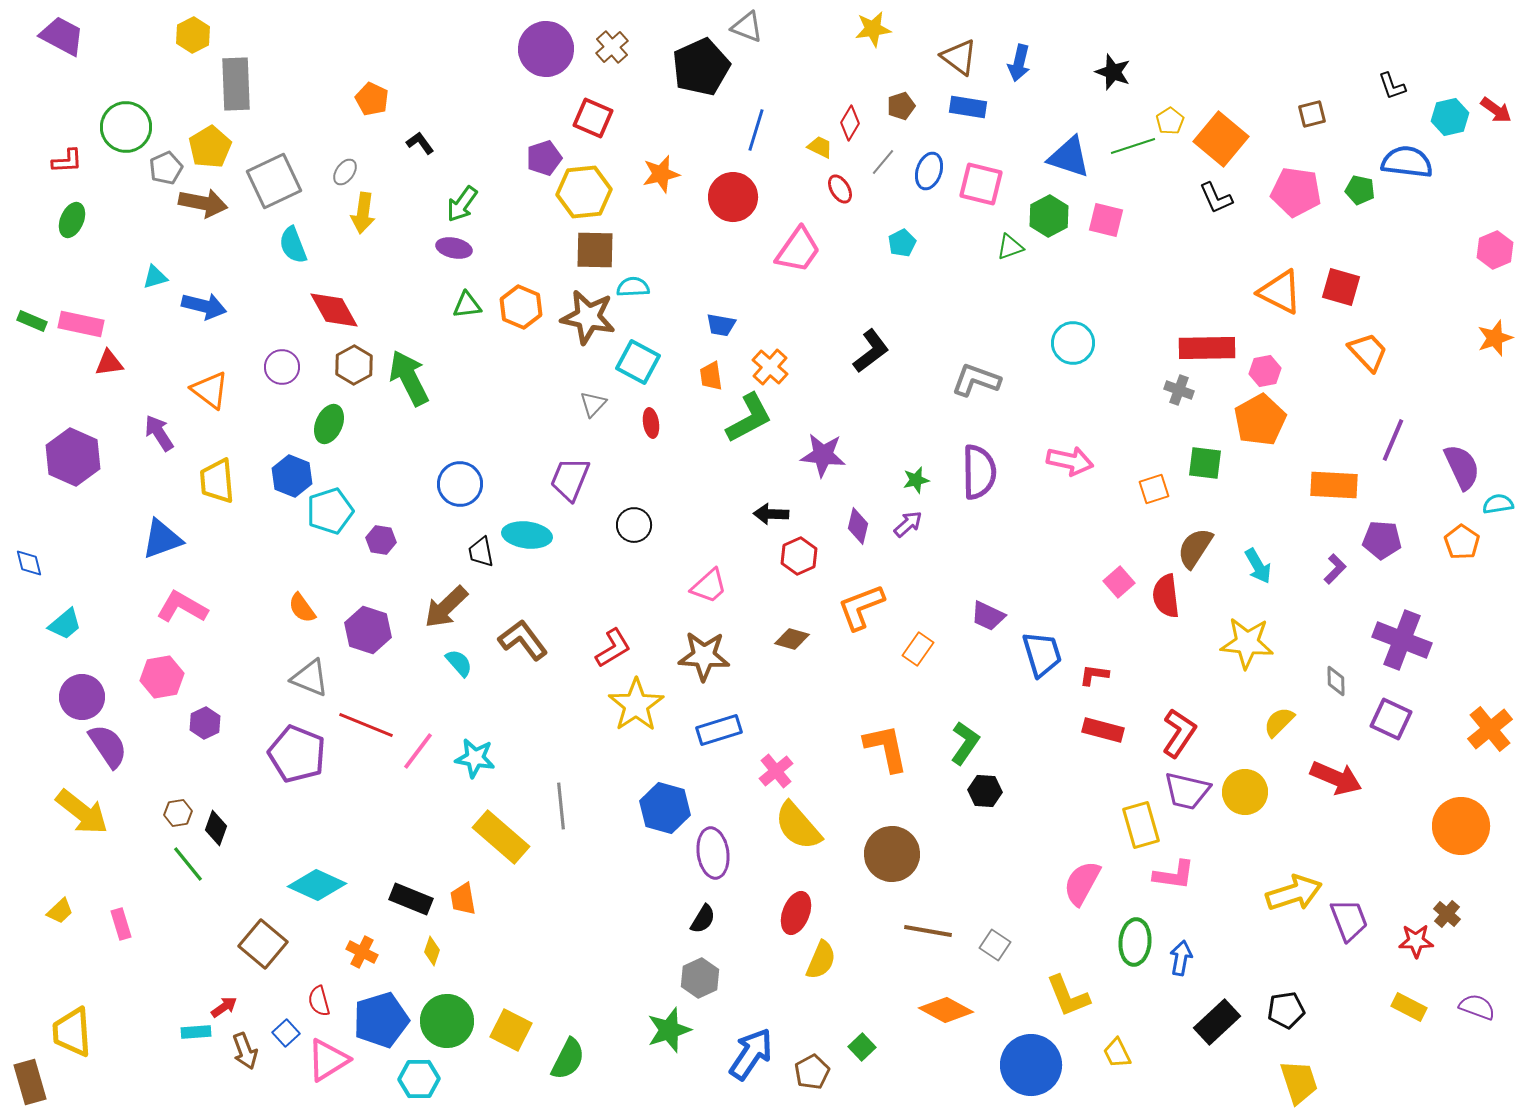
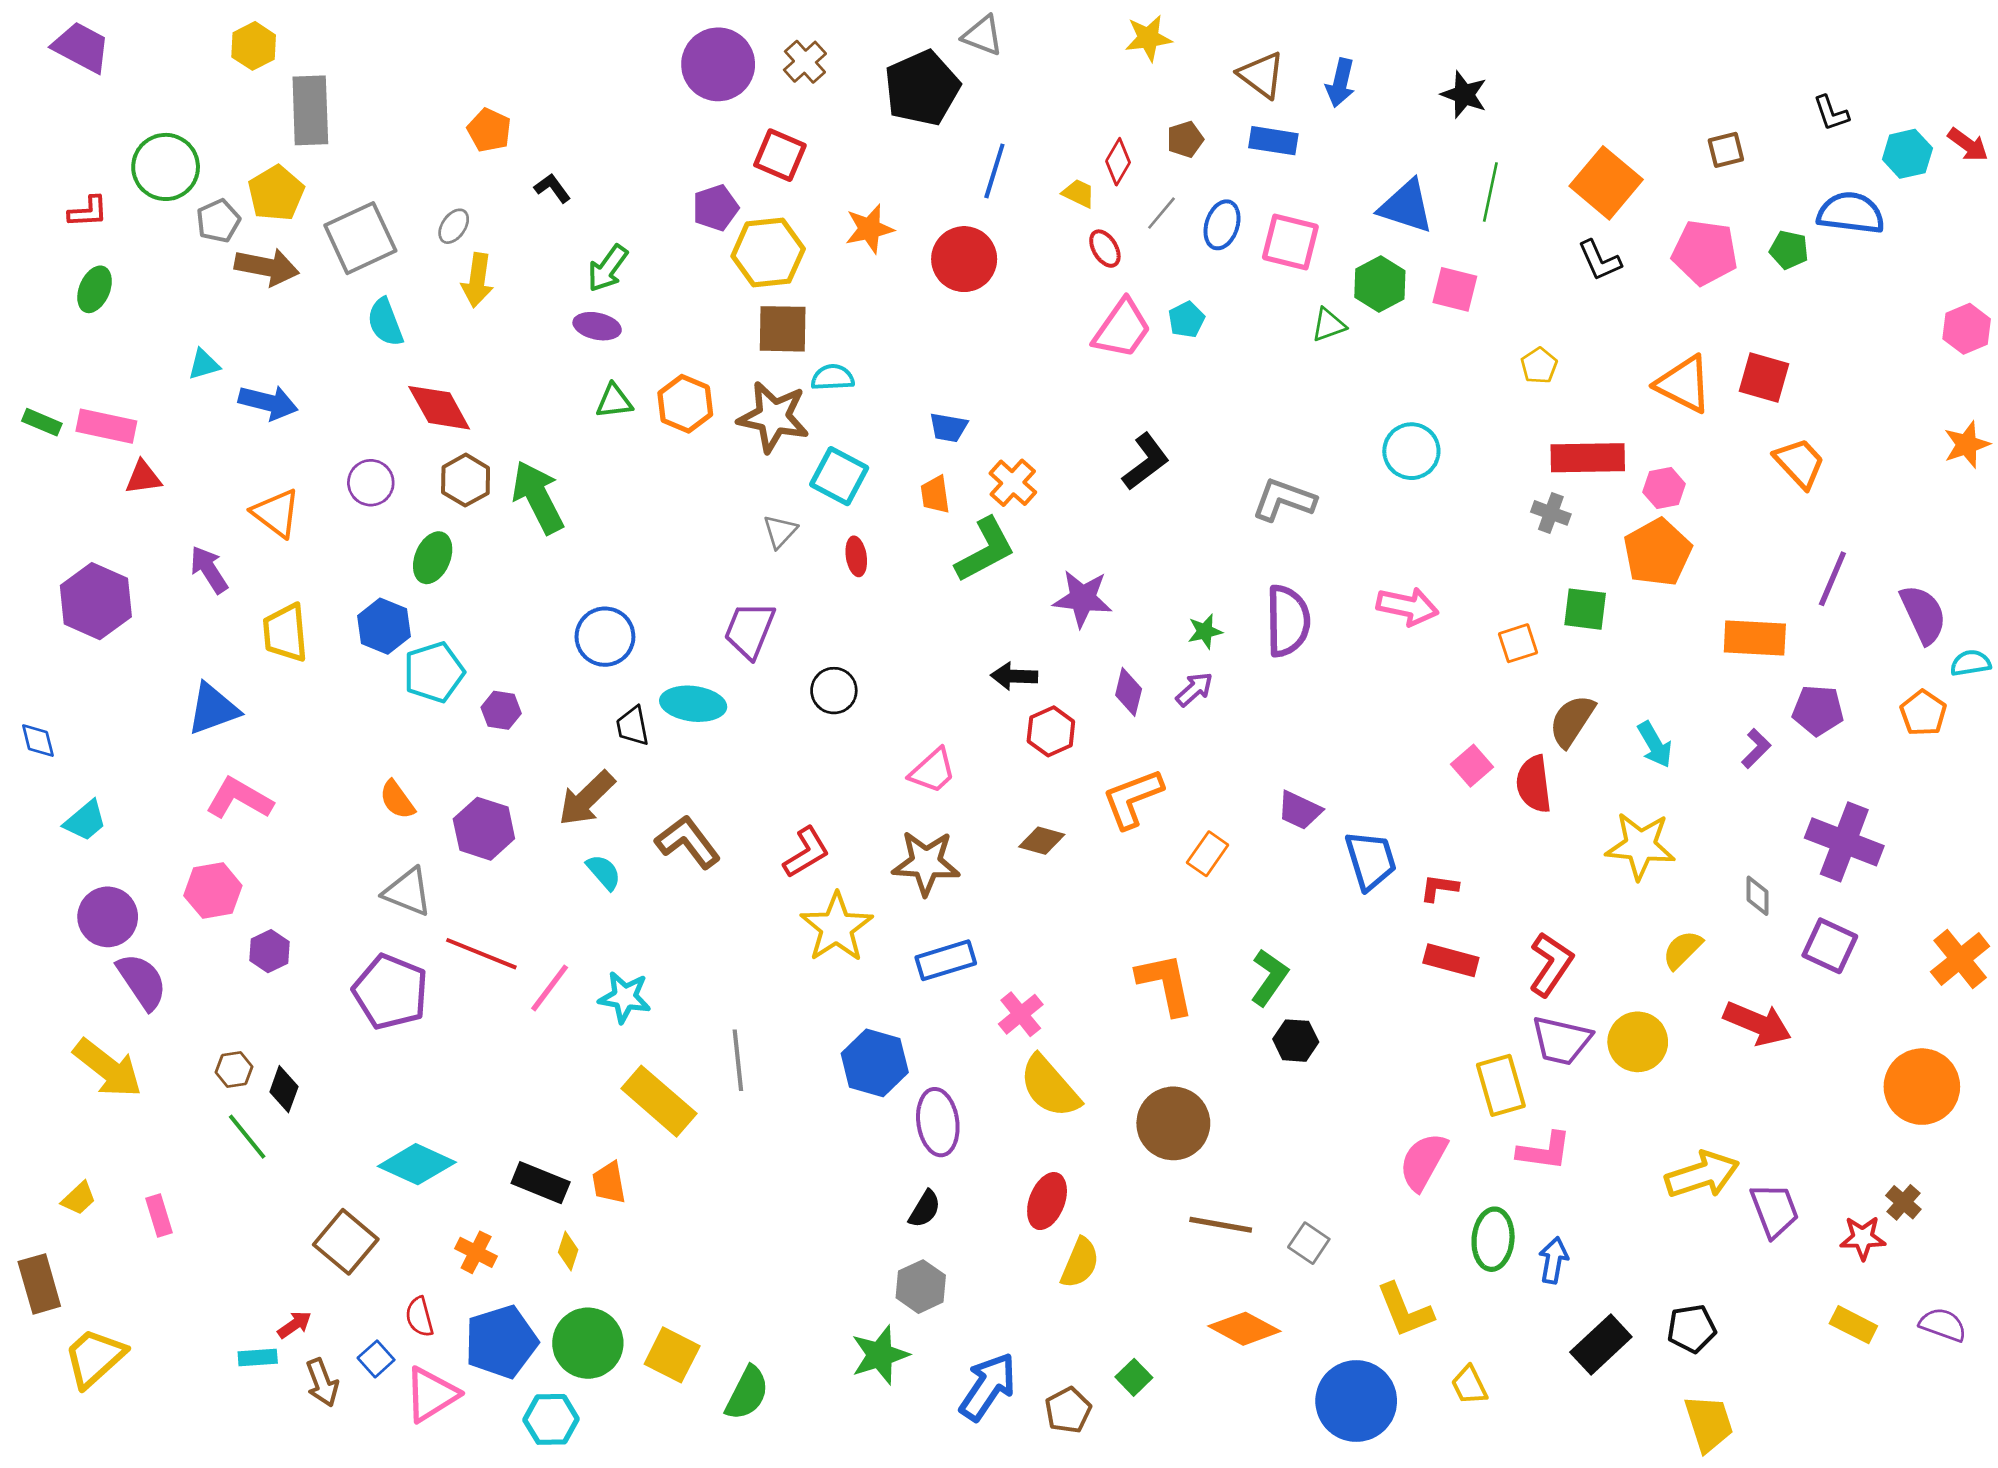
yellow pentagon: (1170, 121) -> (1539, 366), moved
green line: (1133, 146) -> (1490, 192), turned -60
pink trapezoid: (798, 250) -> (1122, 329), moved
yellow trapezoid: (72, 1032) -> (95, 1358), turned 52
brown rectangle: (30, 1082) -> (39, 1284), moved

